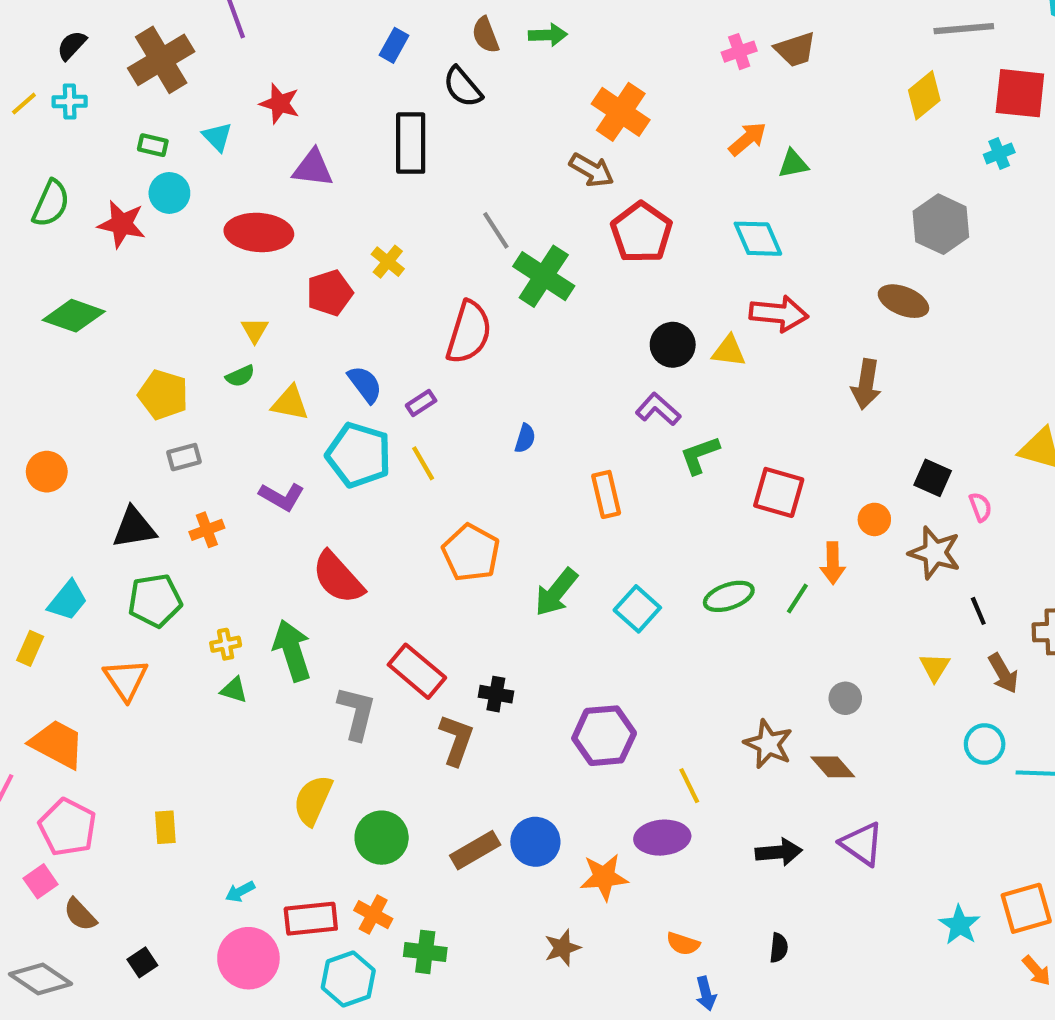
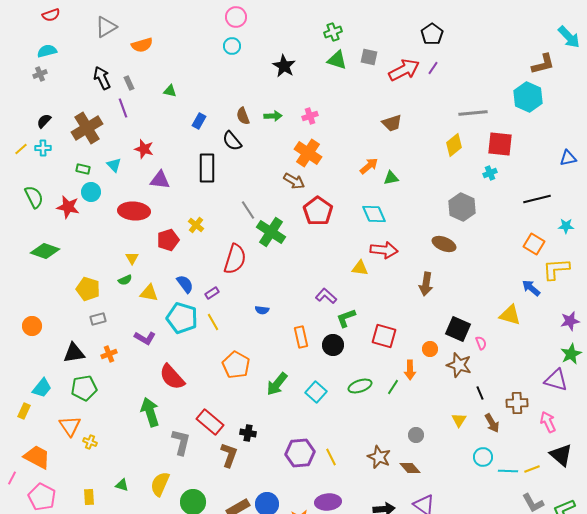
pink cross: (739, 52) -> (310, 116), moved
green semicircle: (51, 203) -> (34, 197), turned -50
black circle: (673, 345) -> (333, 345), moved
blue semicircle: (525, 438) -> (262, 310), turned 80
black square: (933, 478) -> (458, 329), size x1.4
yellow cross: (226, 644) -> (90, 442), moved, turned 32
green triangle: (234, 690) -> (122, 485), moved
yellow line: (689, 786) -> (331, 457), moved

